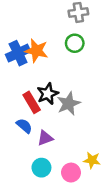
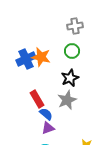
black star: (48, 94) -> (70, 78), moved
blue semicircle: (24, 126) -> (46, 114), moved

